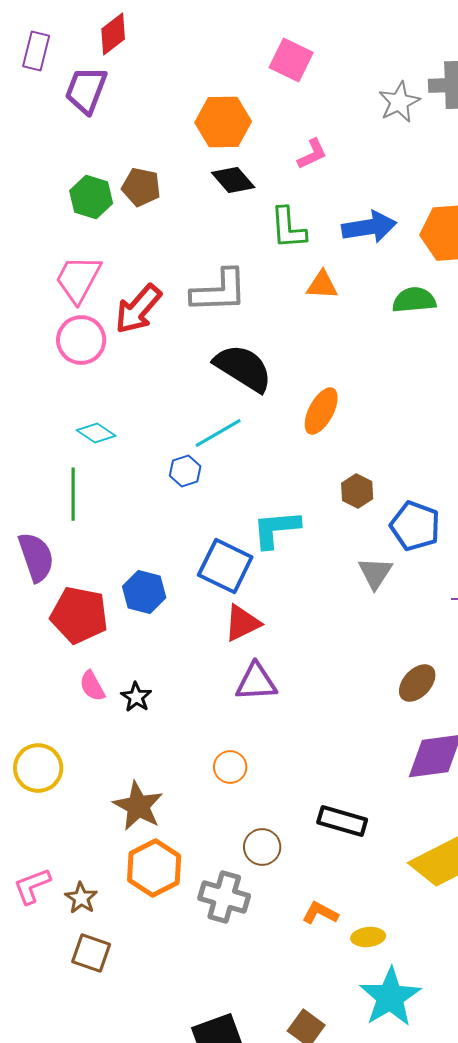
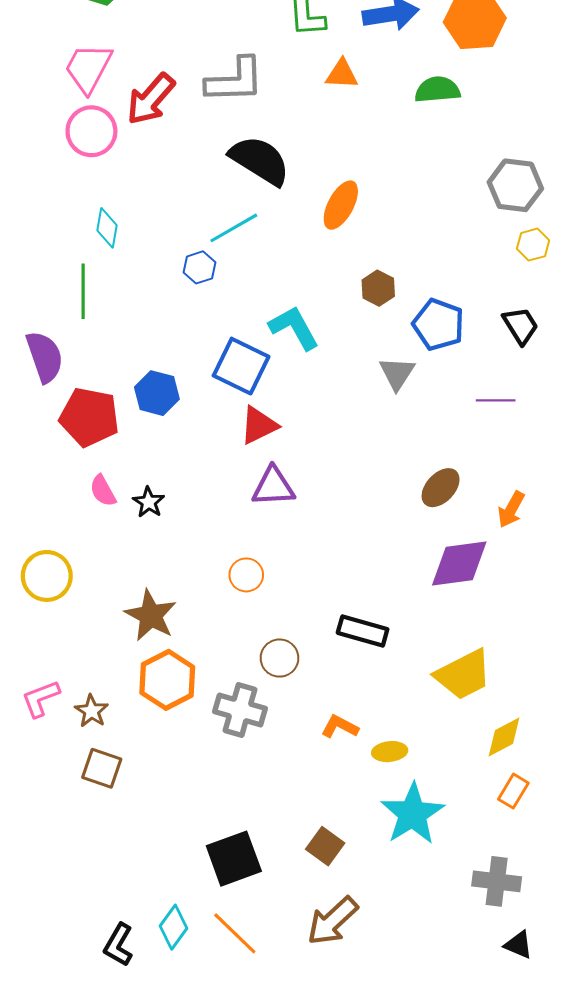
cyan diamond: (96, 433) -> (107, 228), turned 66
cyan L-shape: (276, 529) -> (294, 328), turned 66

